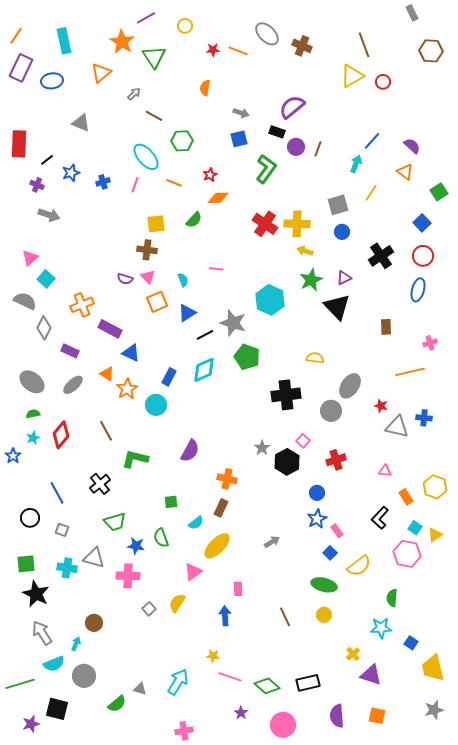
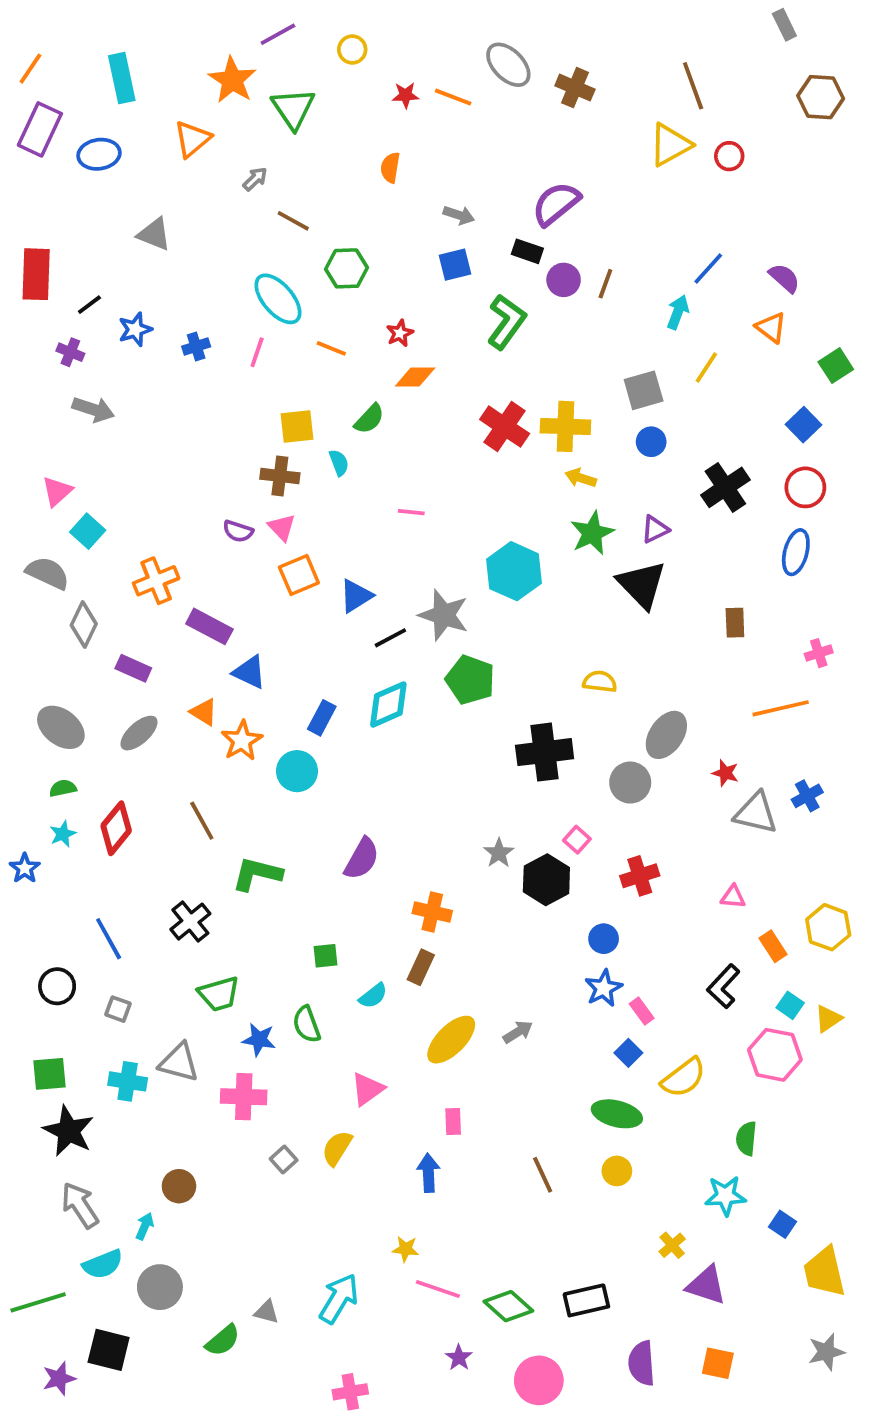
cyan semicircle: (183, 280) -> (339, 463), moved
blue cross: (424, 418) -> (807, 796), turned -35
yellow ellipse: (217, 546) -> (451, 1040), moved

